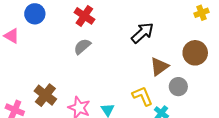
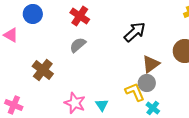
gray circle: (178, 87) -> (147, 83), moved
brown cross: (45, 95) -> (43, 70), moved

